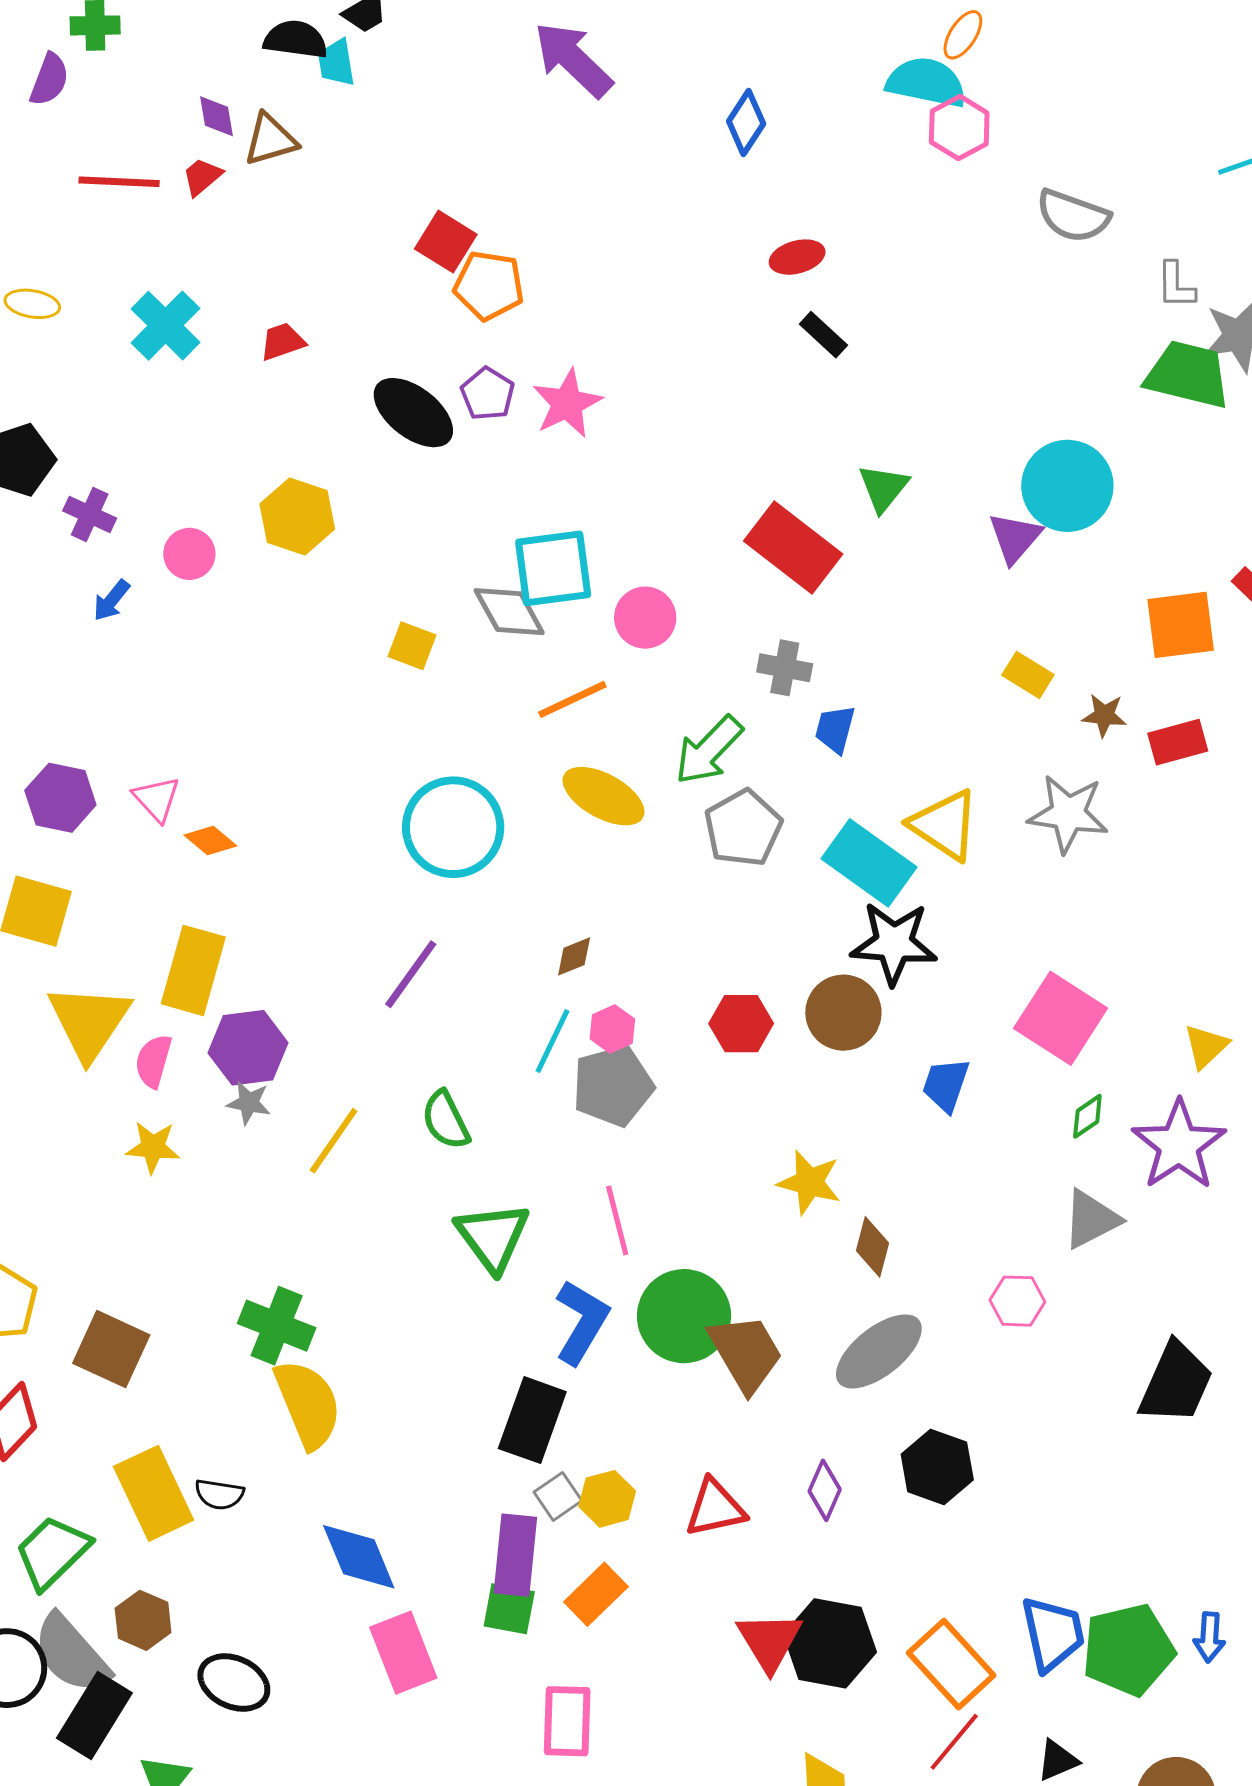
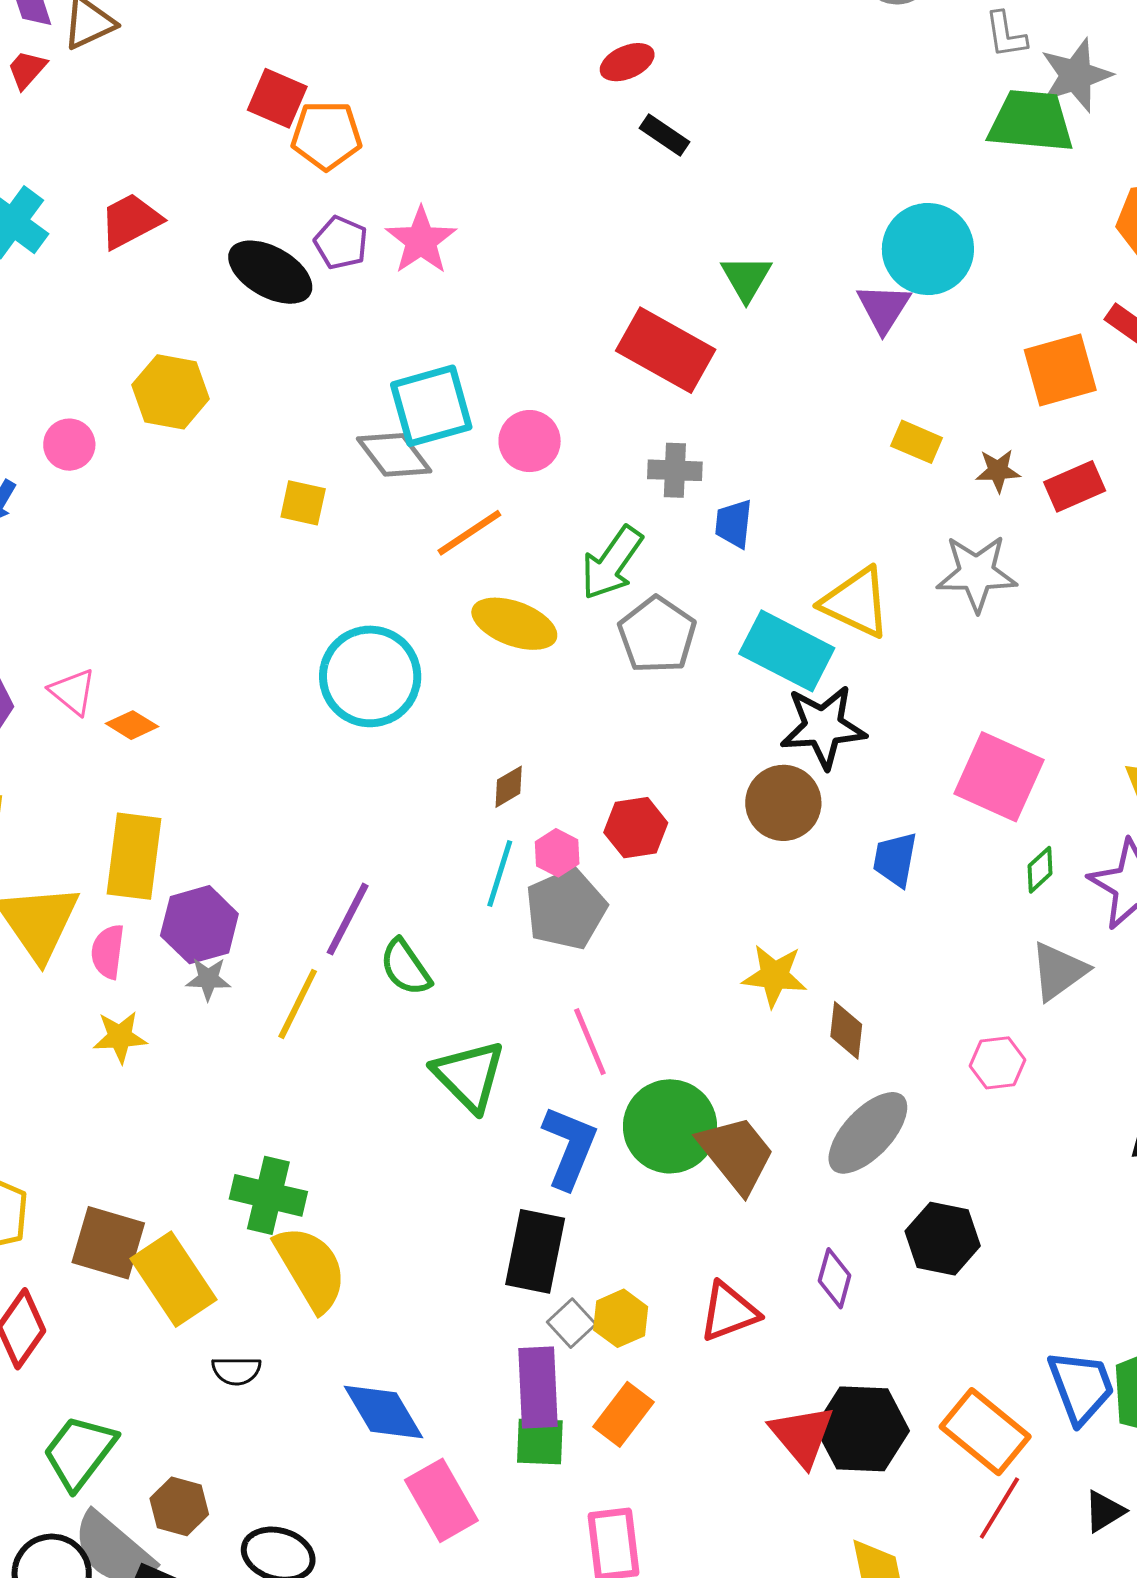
red trapezoid: (282, 342) -> (130, 221), size x1.4
purple line: (411, 974) -> (348, 919), moved
red hexagon: (741, 1024) -> (636, 828), moved
yellow rectangle: (154, 1493) -> (173, 1279), moved

